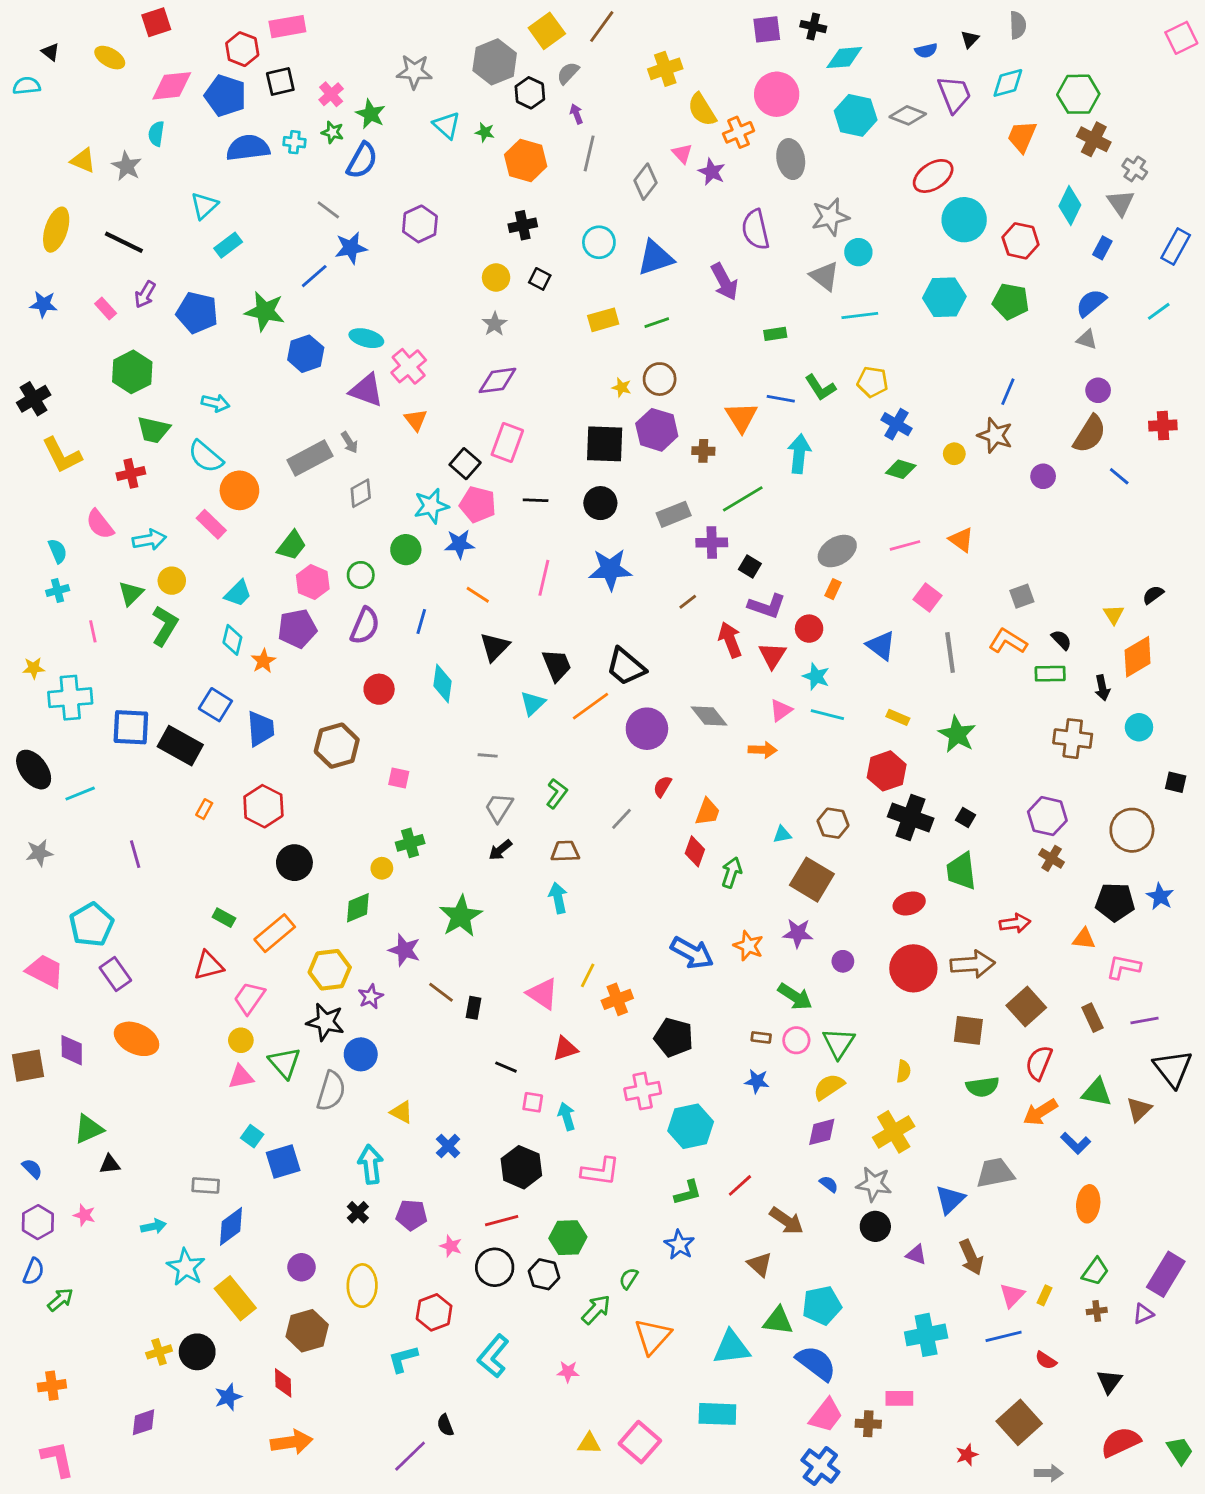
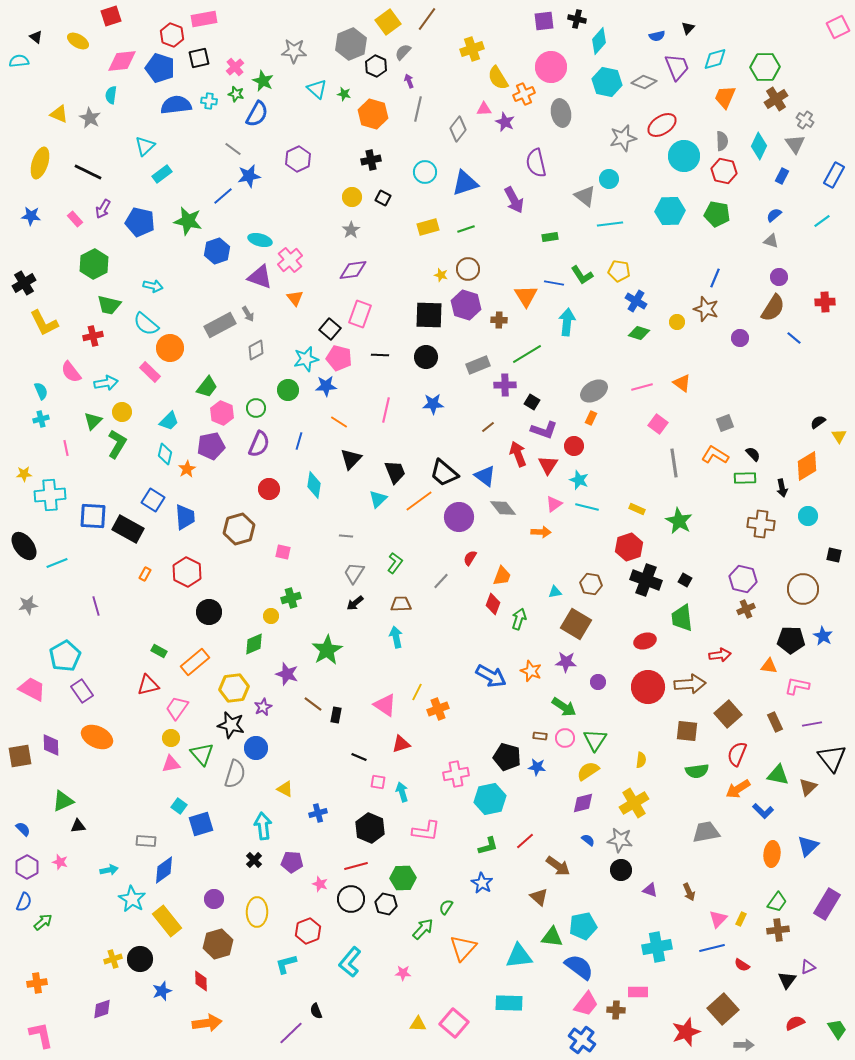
gray semicircle: (1018, 25) -> (722, 141), moved
cyan diamond: (844, 58) -> (599, 41), turned -44
brown cross: (1094, 139) -> (776, 99), turned 30
pink triangle: (682, 153) -> (484, 109), turned -49
gray star: (830, 217) -> (623, 138), moved
blue semicircle: (1091, 303) -> (774, 215), size x0.7
blue star: (610, 569) -> (433, 404), size x0.7
yellow triangle: (1114, 614) -> (839, 436), moved
blue triangle: (881, 645) -> (485, 476), moved
brown cross: (1052, 858) -> (746, 609), turned 36
black pentagon: (674, 1037) -> (507, 757), moved
blue cross: (448, 1146) -> (318, 813), turned 30
blue triangle: (950, 1200) -> (808, 846), moved
brown arrow: (971, 1257) -> (689, 892), size x0.7
brown cross: (1097, 1311) -> (778, 930), size x1.5
purple triangle: (1143, 1314) -> (808, 967), moved
red semicircle: (1121, 1442) -> (795, 1023), size x0.7
red star: (967, 1455) -> (686, 1032), size x1.8

